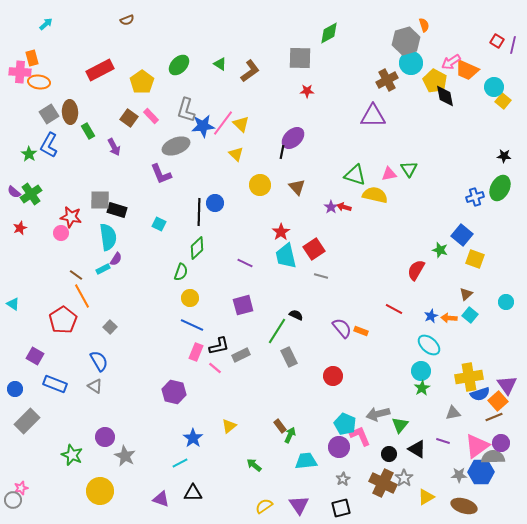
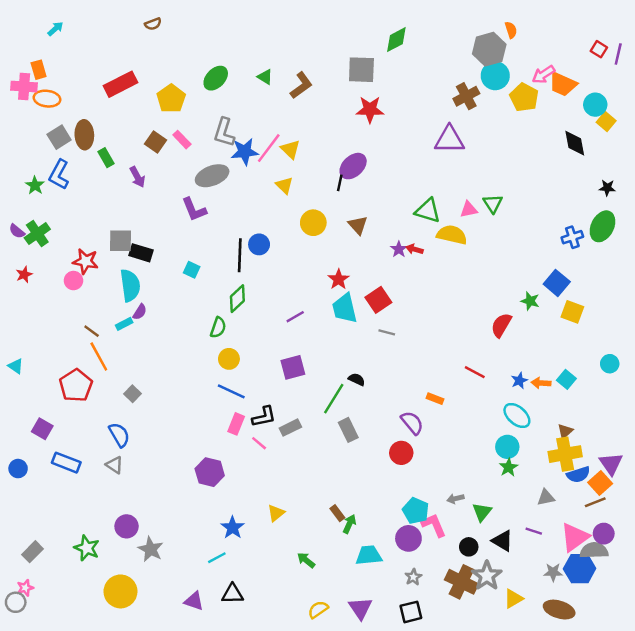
red star: (307, 91) -> (370, 109), size x1.6
black diamond: (445, 96) -> (575, 143), moved
purple line: (245, 263) -> (295, 317), turned -56
brown triangle: (466, 294) -> (565, 431), moved
purple semicircle: (342, 328) -> (412, 423), moved
gray arrow: (378, 414) -> (455, 499), size x0.6
gray rectangle: (27, 421) -> (33, 552), moved, size x0.7
gray star: (404, 478) -> (487, 576), size x1.4

